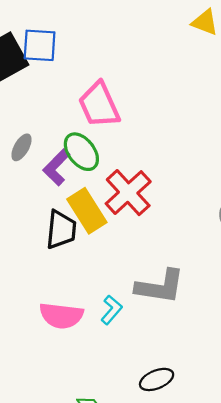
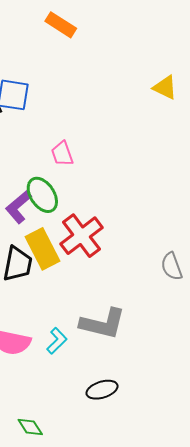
pink trapezoid: (99, 105) -> (62, 154), size x0.6
black ellipse: (157, 379) -> (102, 390), moved

